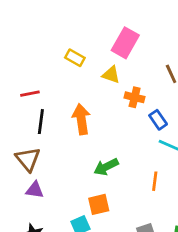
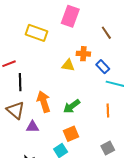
yellow rectangle: (75, 58) -> (36, 33), size x1.5
yellow triangle: (111, 75) -> (68, 65), moved
orange arrow: (81, 119) -> (44, 102), moved
purple triangle: (35, 190) -> (32, 127), moved

